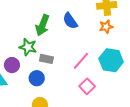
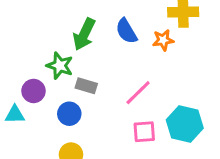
orange star: (106, 27) -> (163, 40), moved
cyan hexagon: (111, 60) -> (185, 124), moved
pink square: (87, 86) -> (144, 132), turned 35

